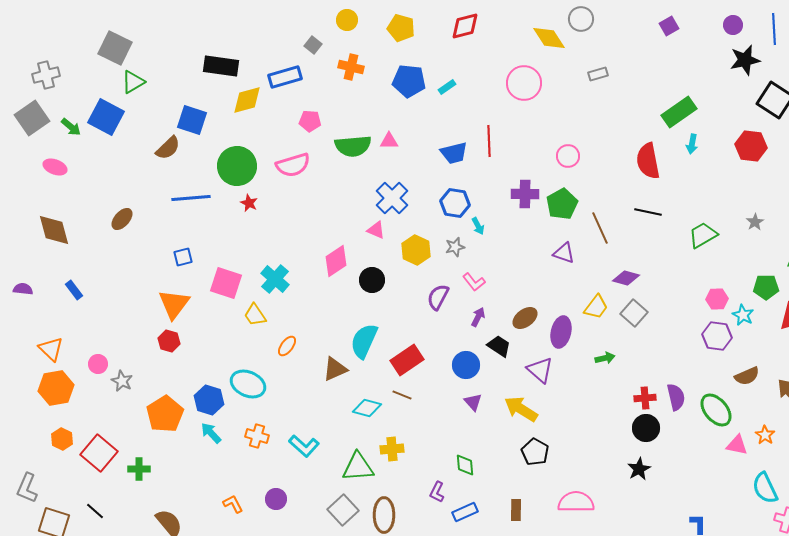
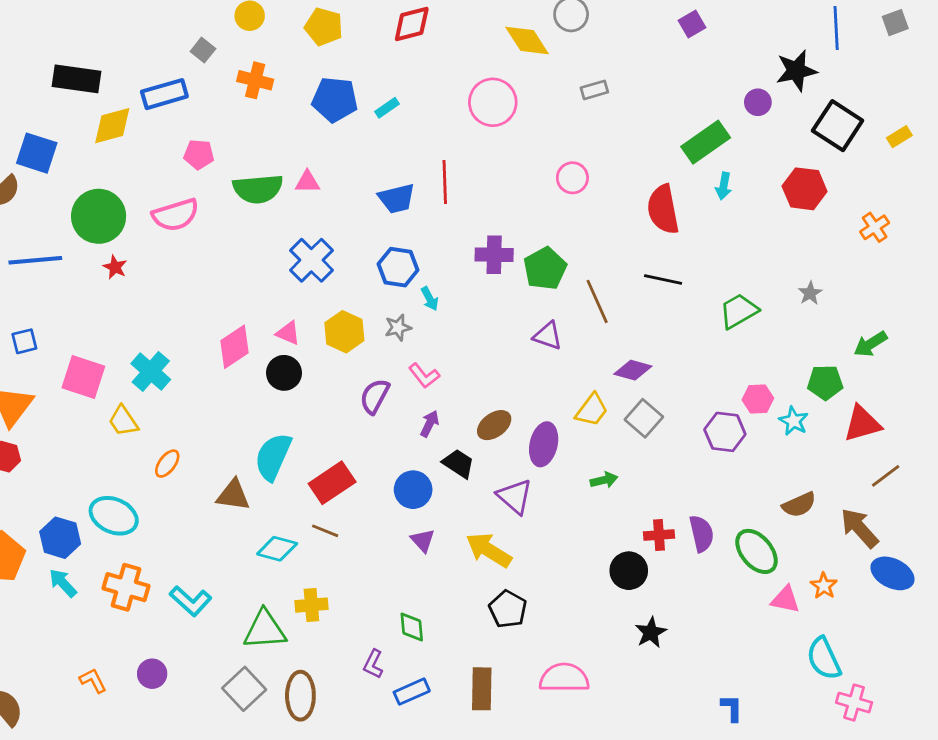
purple circle: (733, 25) -> (758, 102), moved
pink circle: (568, 156) -> (572, 178), moved
pink triangle: (376, 230) -> (288, 333), moved
purple hexagon: (717, 336) -> (725, 432), moved
brown triangle: (335, 369) -> (233, 495), turned 32
black circle: (646, 428) -> (629, 571), moved
orange cross: (257, 436) -> (126, 587), size x1.4
brown rectangle: (516, 510) -> (482, 689), size x1.4

